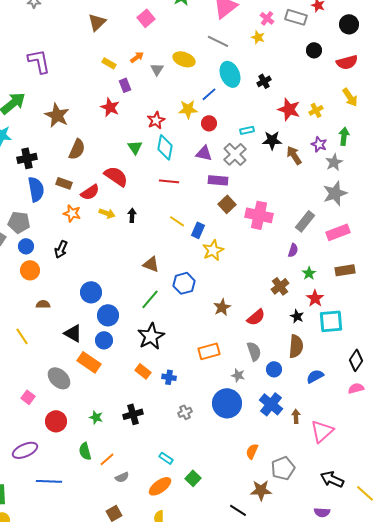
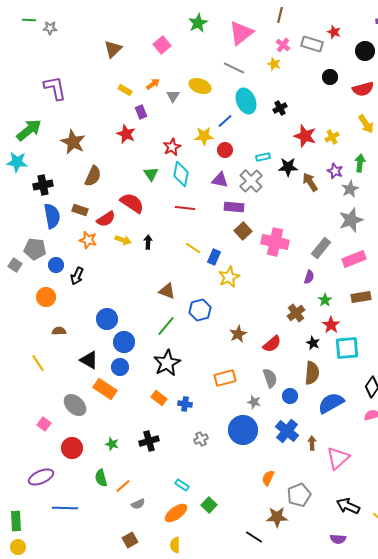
blue circle: (26, 246) -> (56, 265), moved
blue semicircle: (315, 376) -> (331, 403), size x1.5

